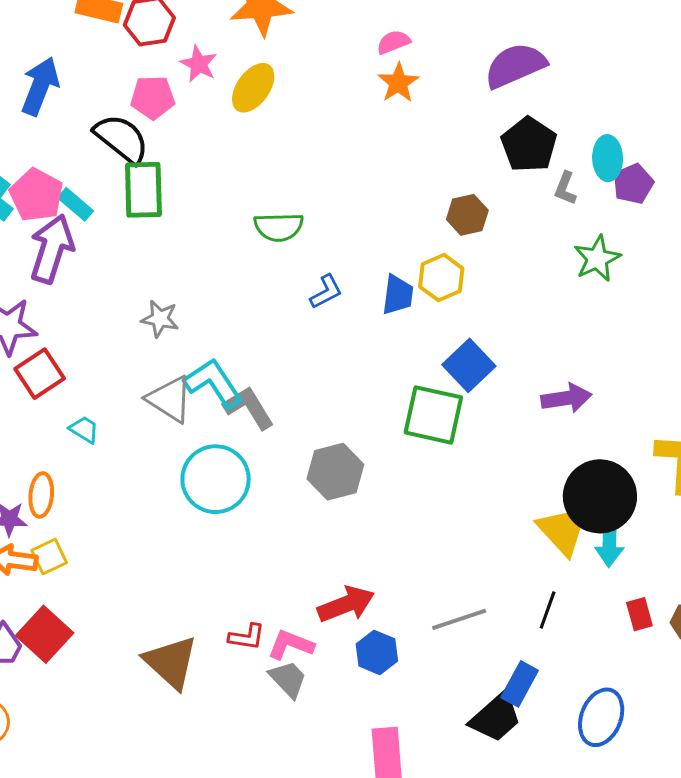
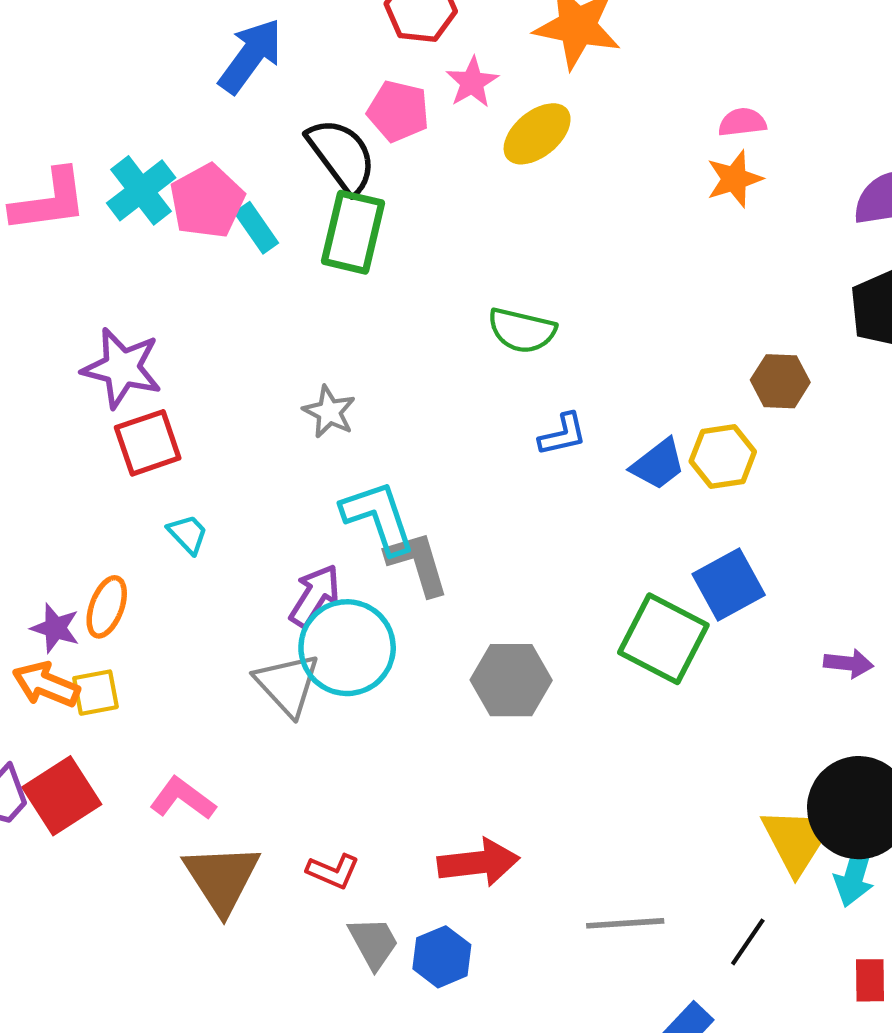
purple arrow: (52, 249) -> (315, 596), moved, size x0.7
blue trapezoid: (398, 295) -> (658, 464), turned 30
purple arrow: (566, 398) -> (848, 663), size x0.7
gray triangle: (170, 399) -> (287, 684), moved
pink L-shape: (291, 645) -> (183, 799), moved
blue hexagon: (377, 652) -> (442, 957), moved

